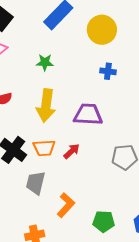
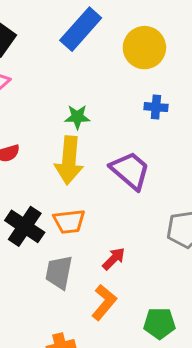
green star: (45, 62) -> (77, 117), moved
purple trapezoid: (88, 114) -> (130, 170), turned 40
red arrow: (72, 151) -> (114, 259), moved

